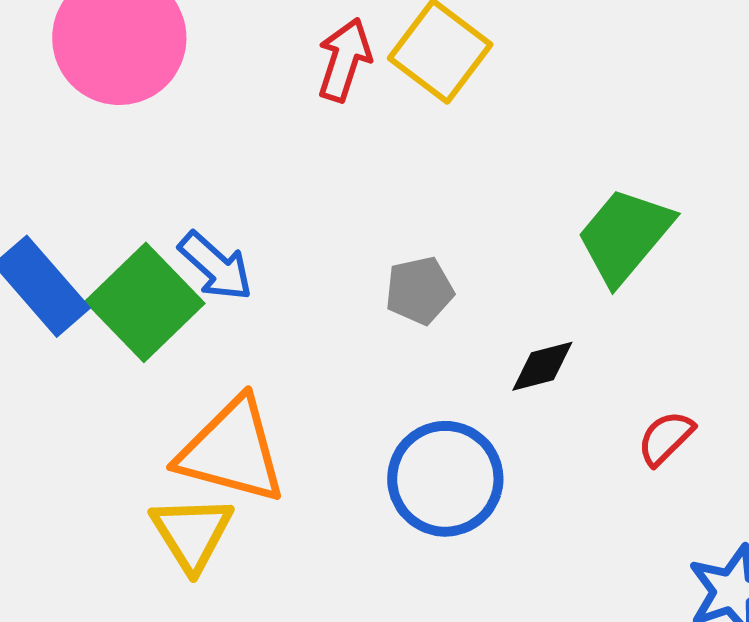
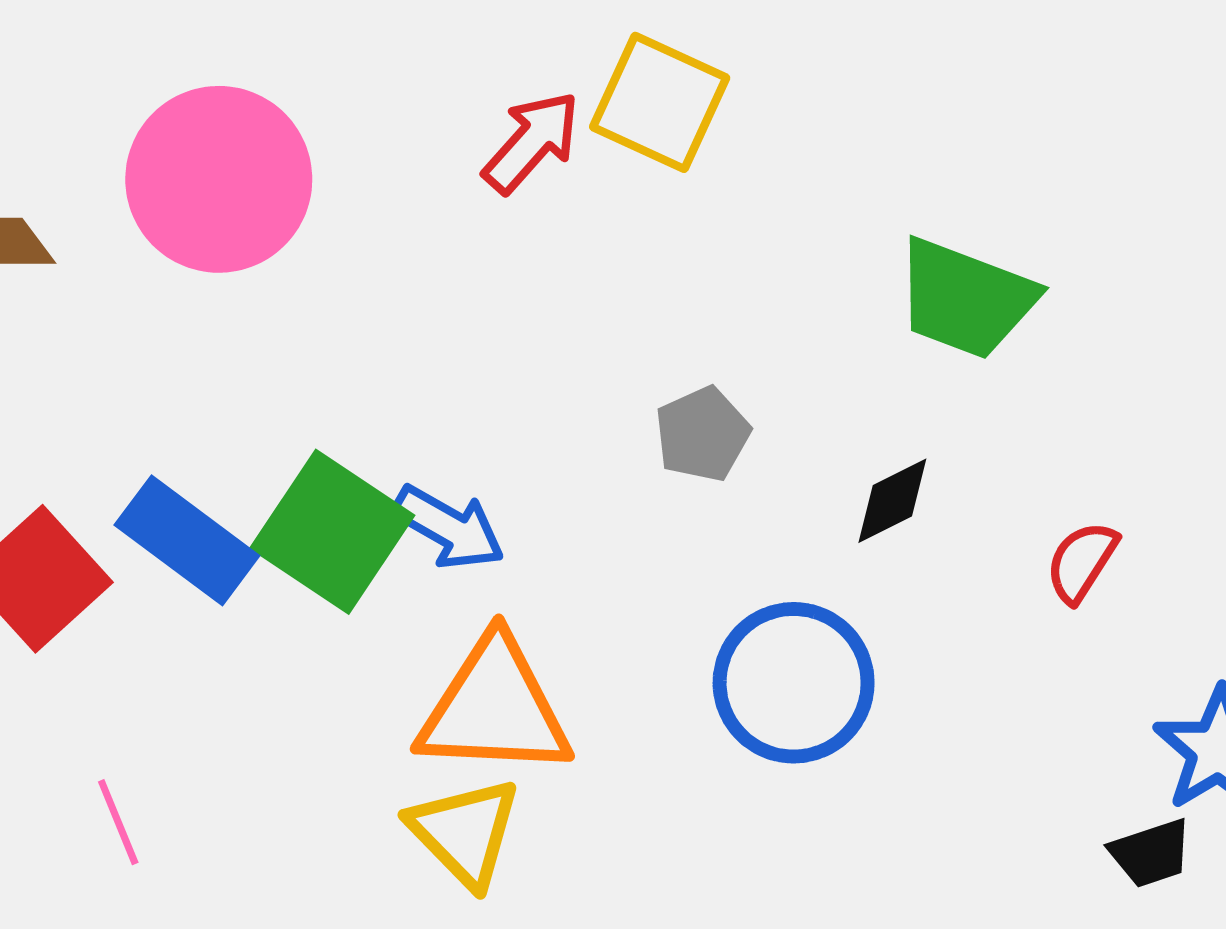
red arrow: (344, 60) -> (532, 142), turned 36
green trapezoid: (625, 236) -> (966, 299), turned -97
blue arrow: (216, 266) -> (448, 527), moved

